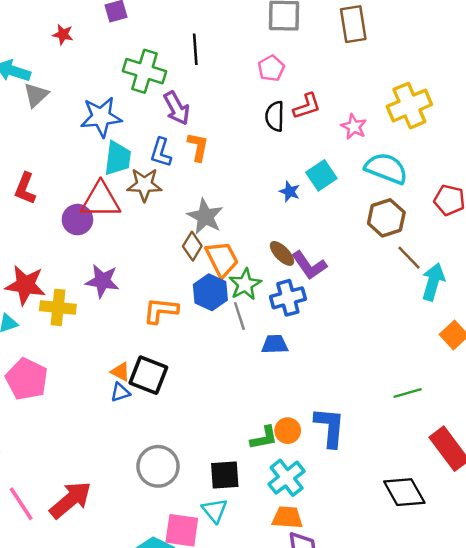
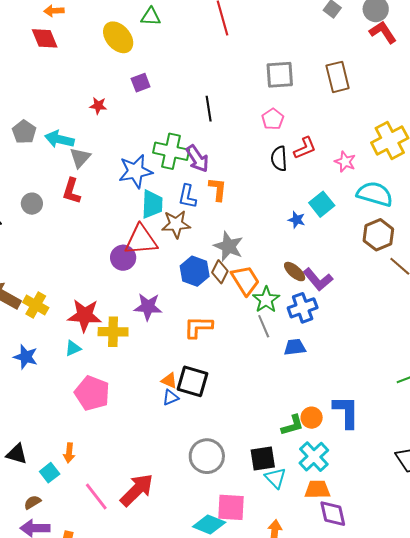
green cross: (145, 71) -> (171, 151), moved
red L-shape: (25, 188) -> (72, 191), moved
blue hexagon: (210, 292) -> (195, 271), moved
cyan triangle: (215, 510) -> (275, 478), moved

